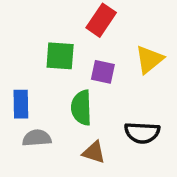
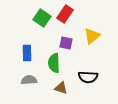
green square: (60, 56) -> (42, 18), moved, turned 30
blue rectangle: (21, 104) -> (27, 53), moved

